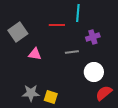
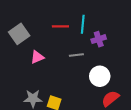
cyan line: (78, 13) -> (83, 24), moved
pink triangle: (35, 54) -> (37, 57), turned -32

